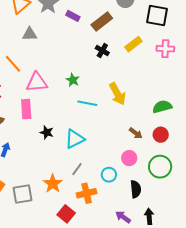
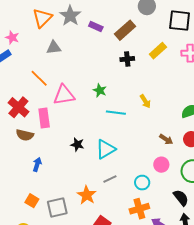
black cross: (102, 51) -> (127, 59), turned -32
yellow arrow: (117, 94) -> (145, 101), size x0.6
pink rectangle: (26, 109) -> (44, 118), moved
gray line: (77, 169) -> (110, 179), turned 32
black semicircle: (136, 189) -> (181, 198), moved, turned -30
orange cross: (87, 193) -> (139, 209), moved

